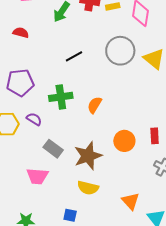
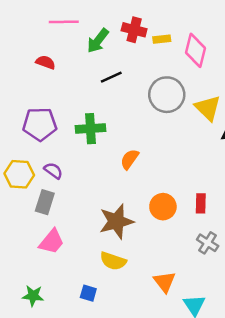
black line: (74, 56) -> (111, 77), moved
green cross: (61, 97) -> (91, 129), moved
gray rectangle: (53, 149) -> (45, 202), moved, turned 66
pink trapezoid: (37, 176) -> (52, 242), turned -60

